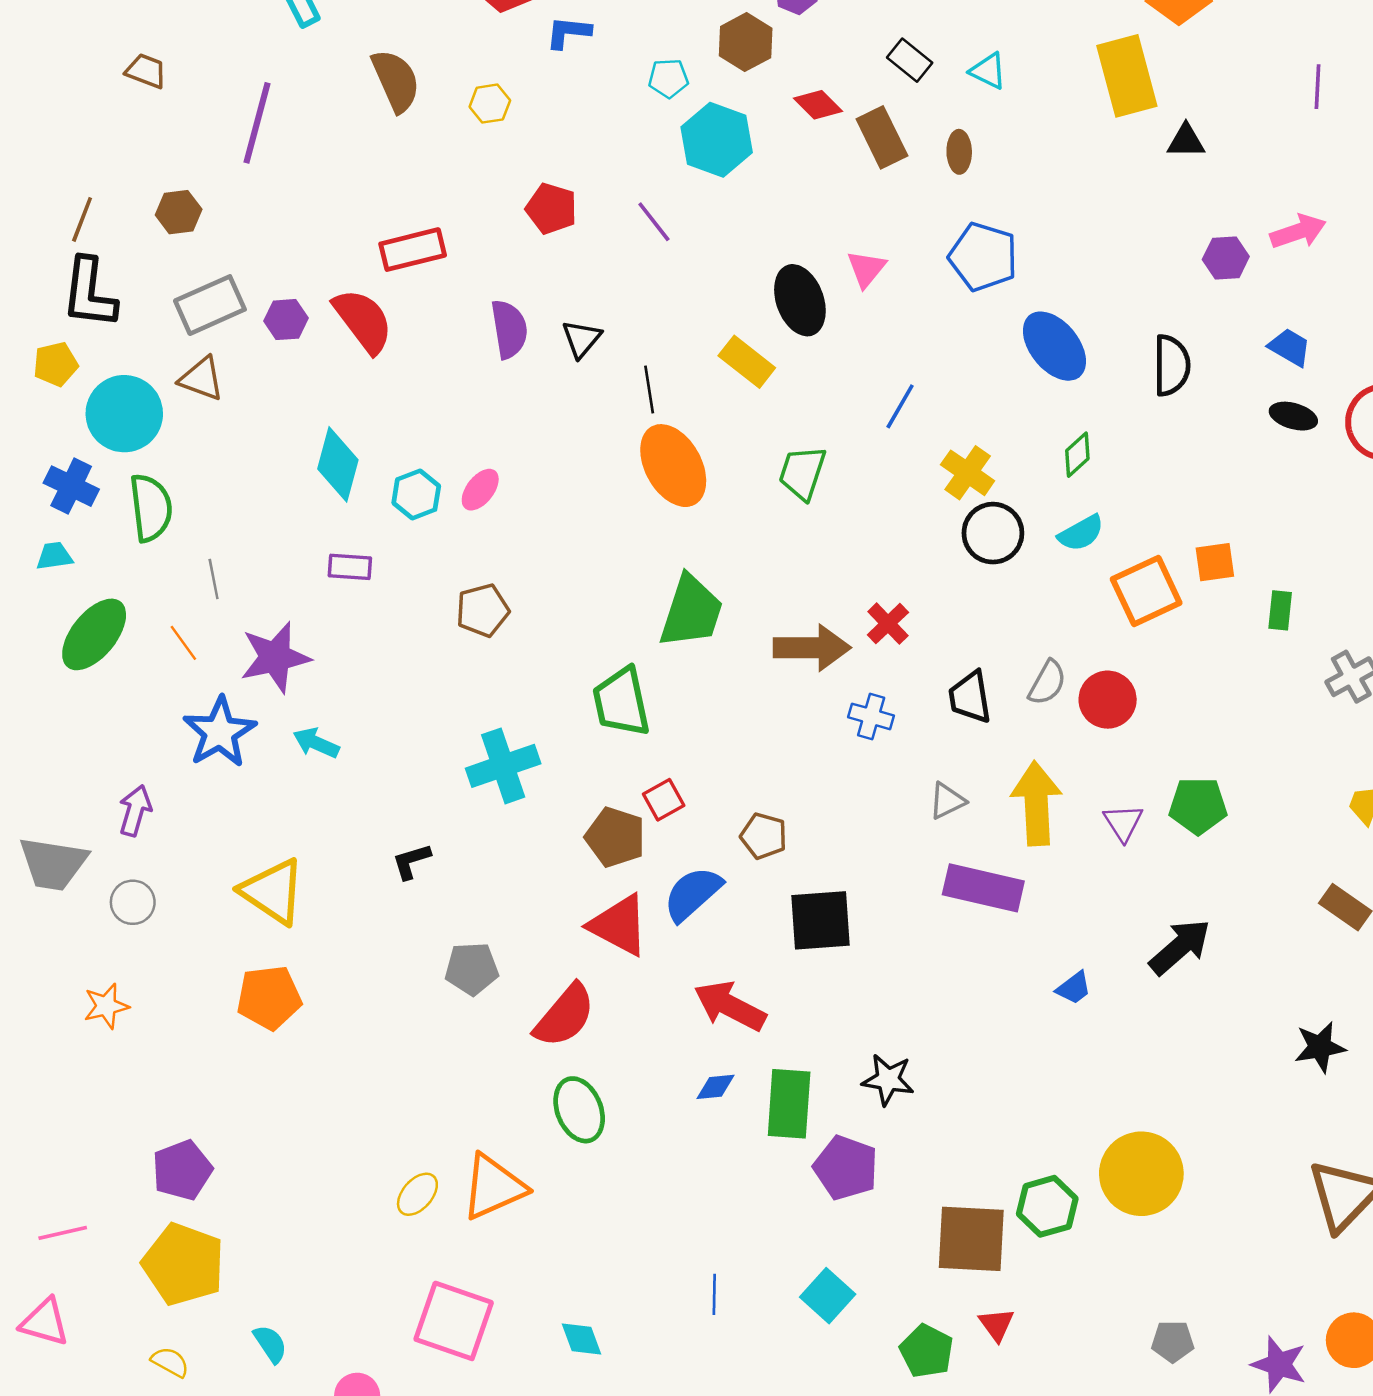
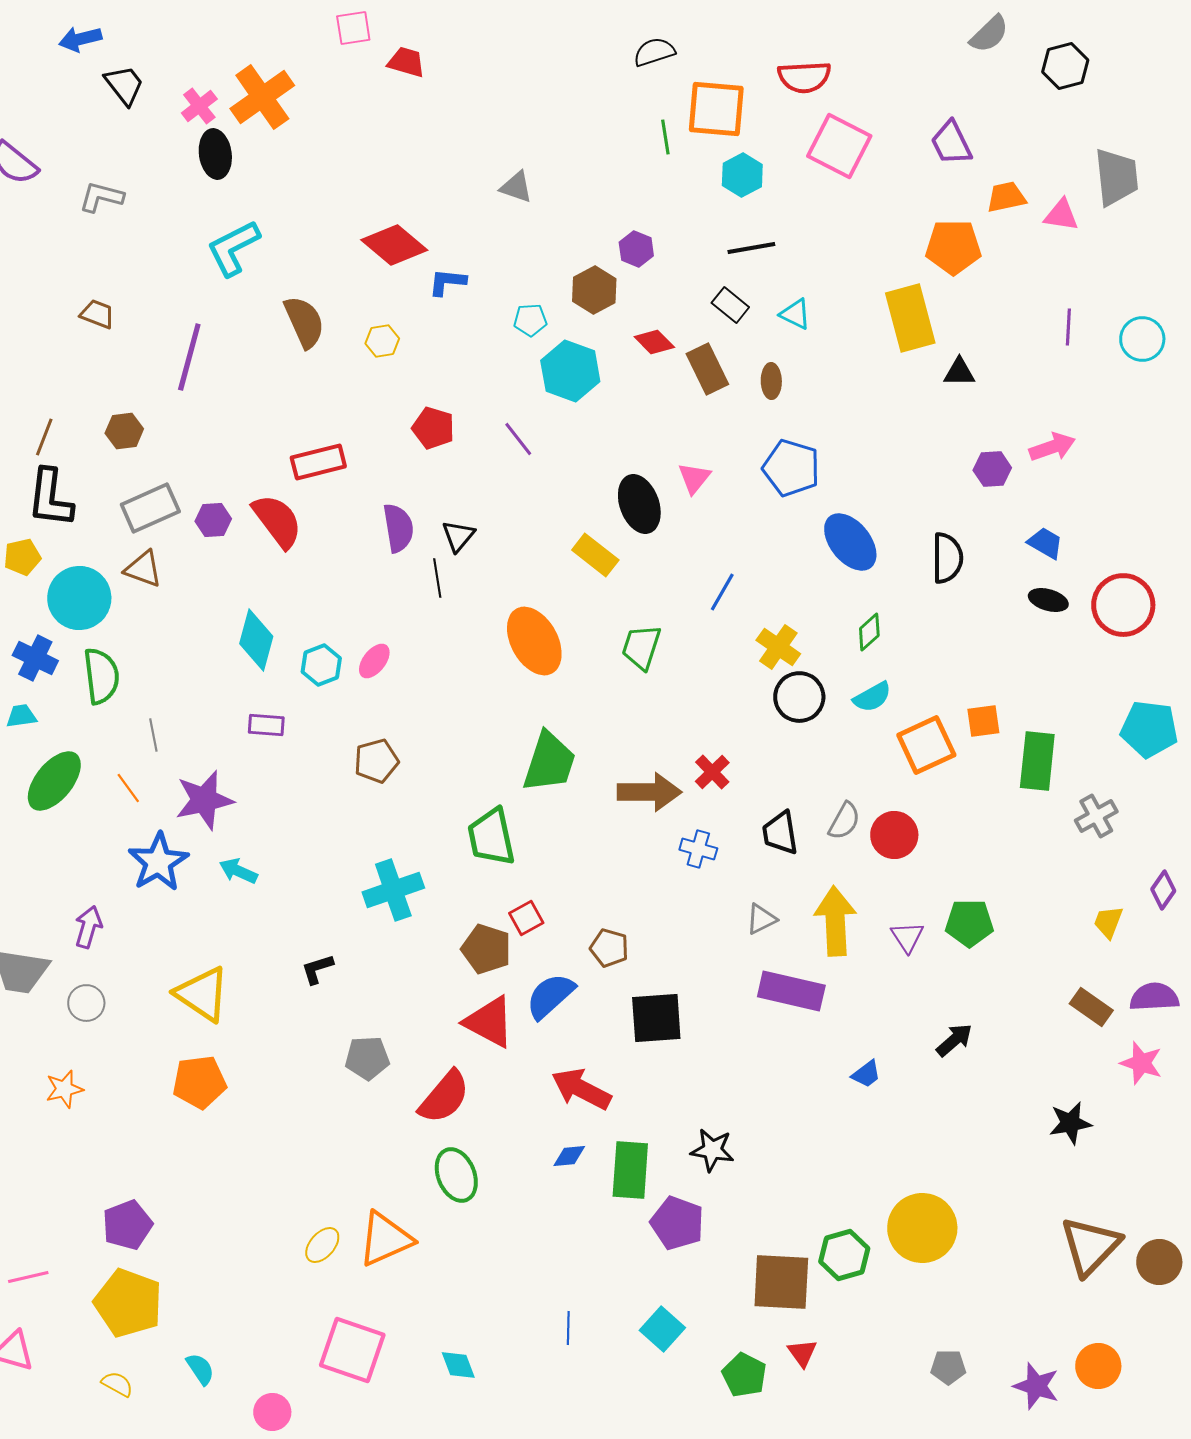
black line: (649, 390) -> (437, 578), moved
green rectangle: (1280, 610) -> (1037, 761), size x1.8
black arrow: (1180, 947) -> (954, 1040), size x0.7

